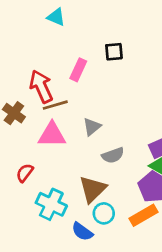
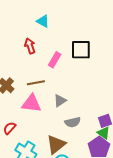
black square: (114, 52) -> (81, 50), size x1.5
red arrow: (41, 86) -> (30, 46), moved, size x0.7

